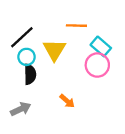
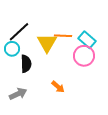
orange line: (76, 26) -> (63, 36), moved
cyan circle: (27, 57) -> (12, 49), moved

